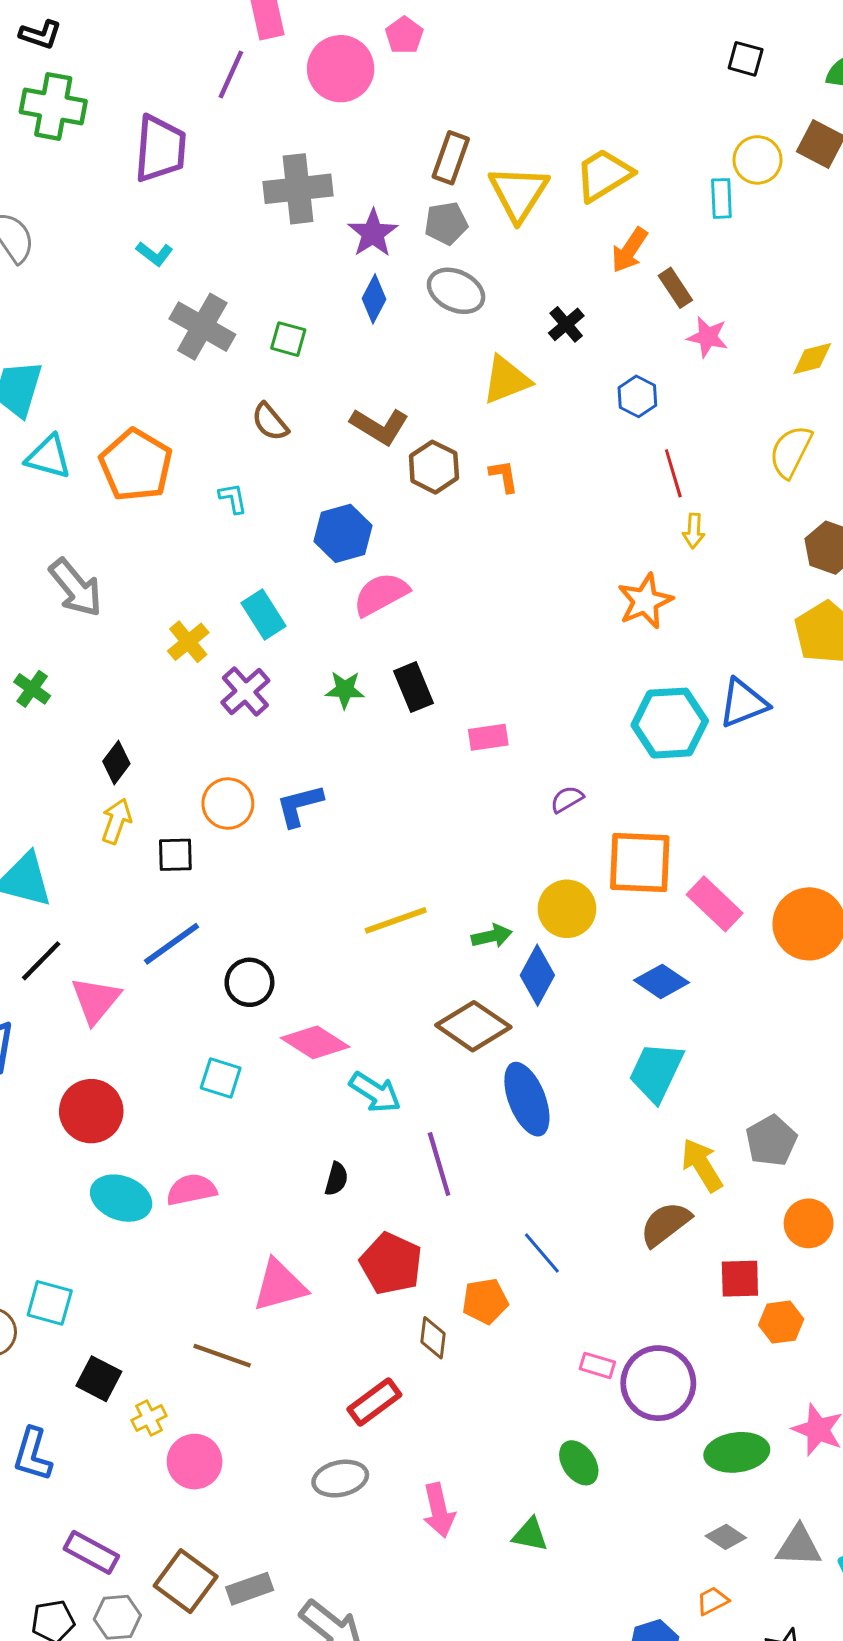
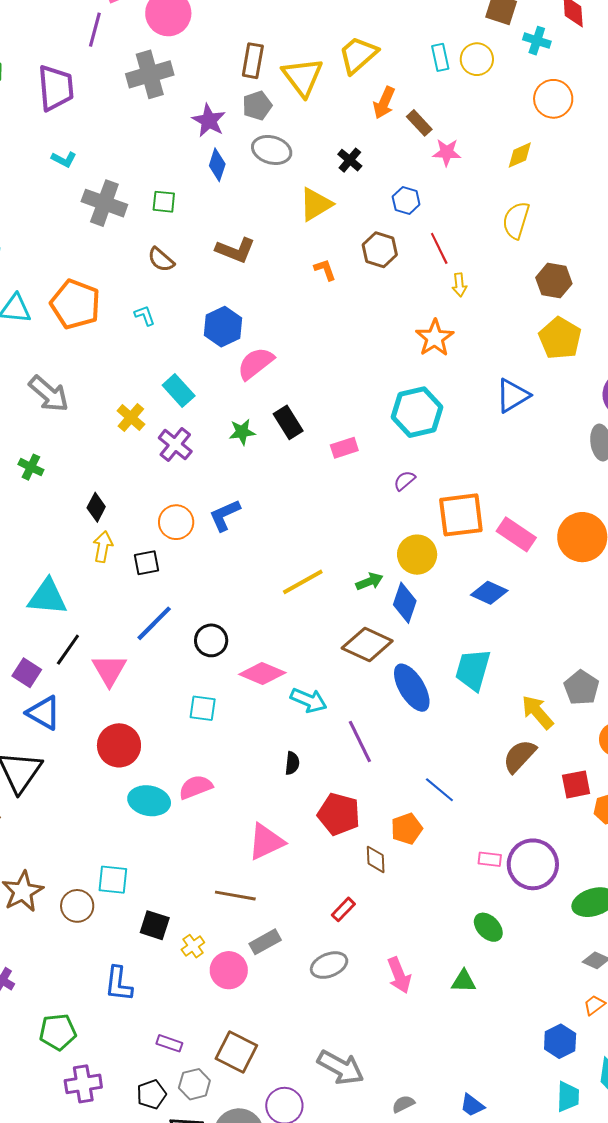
yellow circle: (758, 160) -> (477, 59), moved
gray cross: (298, 189) -> (150, 74), moved
brown hexagon: (434, 467) -> (380, 250), moved
cyan hexagon: (670, 723) -> (417, 412), moved
cyan trapezoid: (656, 1072) -> (473, 670), moved
red rectangle: (374, 1402) -> (343, 909), size x0.7
purple rectangle: (91, 1552) -> (169, 1043), size x0.7
gray rectangle: (250, 1589) -> (265, 942), moved

